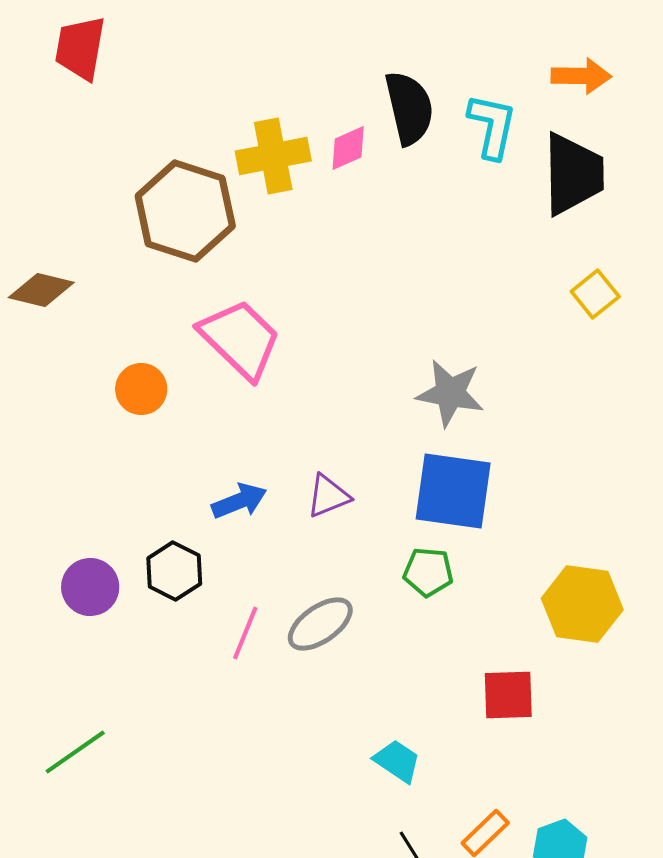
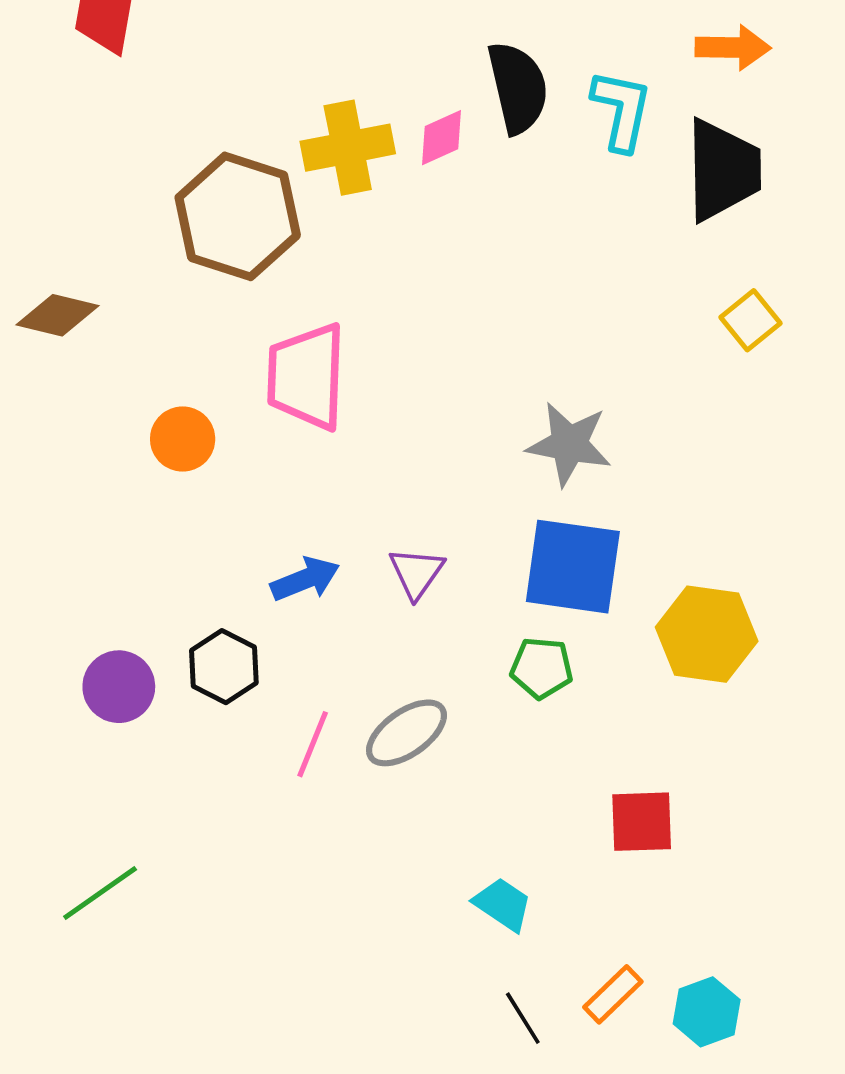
pink trapezoid: (240, 339) -> (306, 376), turned -132
purple triangle: (328, 496) -> (416, 573), turned -33
yellow hexagon: (582, 604) -> (707, 634), moved

